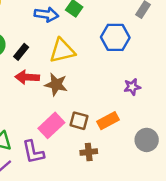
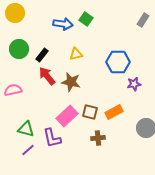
blue hexagon: (115, 37) -> (118, 62), moved
yellow triangle: (62, 51) -> (76, 54), size x0.6
red arrow: (27, 77) -> (47, 76), turned 48

